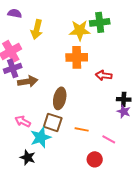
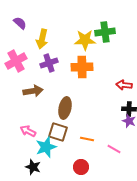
purple semicircle: (15, 13) -> (20, 23), turned 32
purple cross: (13, 68) -> (49, 63), moved
red arrow: (104, 75) -> (124, 85), moved
red circle: (95, 159) -> (81, 167), moved

